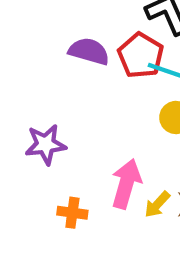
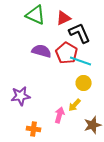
pink arrow: (126, 184) -> (60, 115), size x0.7
yellow arrow: (157, 204) -> (75, 105), moved

